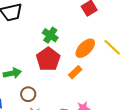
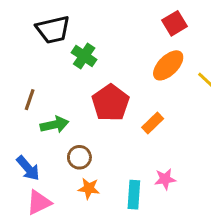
green cross: (50, 35) -> (84, 56), moved
orange ellipse: (85, 48) -> (168, 65), moved

